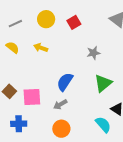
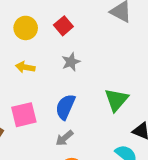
gray star: (93, 53) -> (71, 62), moved
pink square: (32, 97) -> (24, 115), moved

